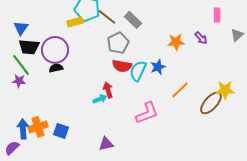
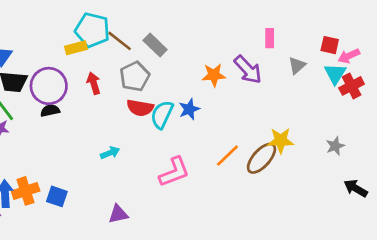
purple arrow: (201, 38) -> (248, 70), size x1.6
red arrow: (108, 90) -> (94, 83), moved
orange line: (180, 90) -> (227, 156), moved

